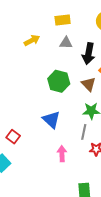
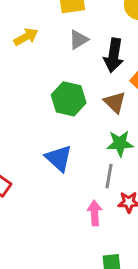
gray triangle: (66, 43) -> (78, 40), turned -32
pink arrow: (62, 154) -> (95, 213), moved

